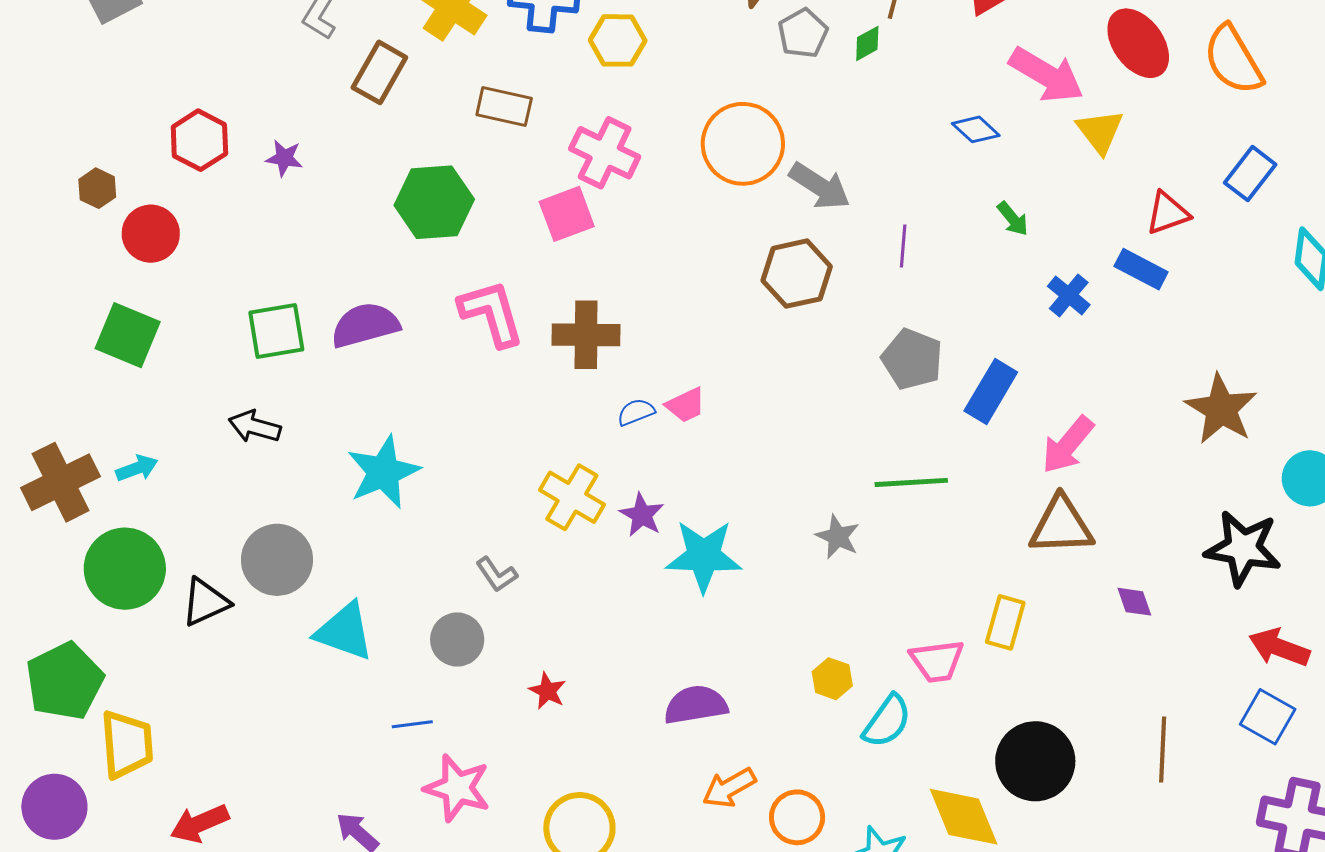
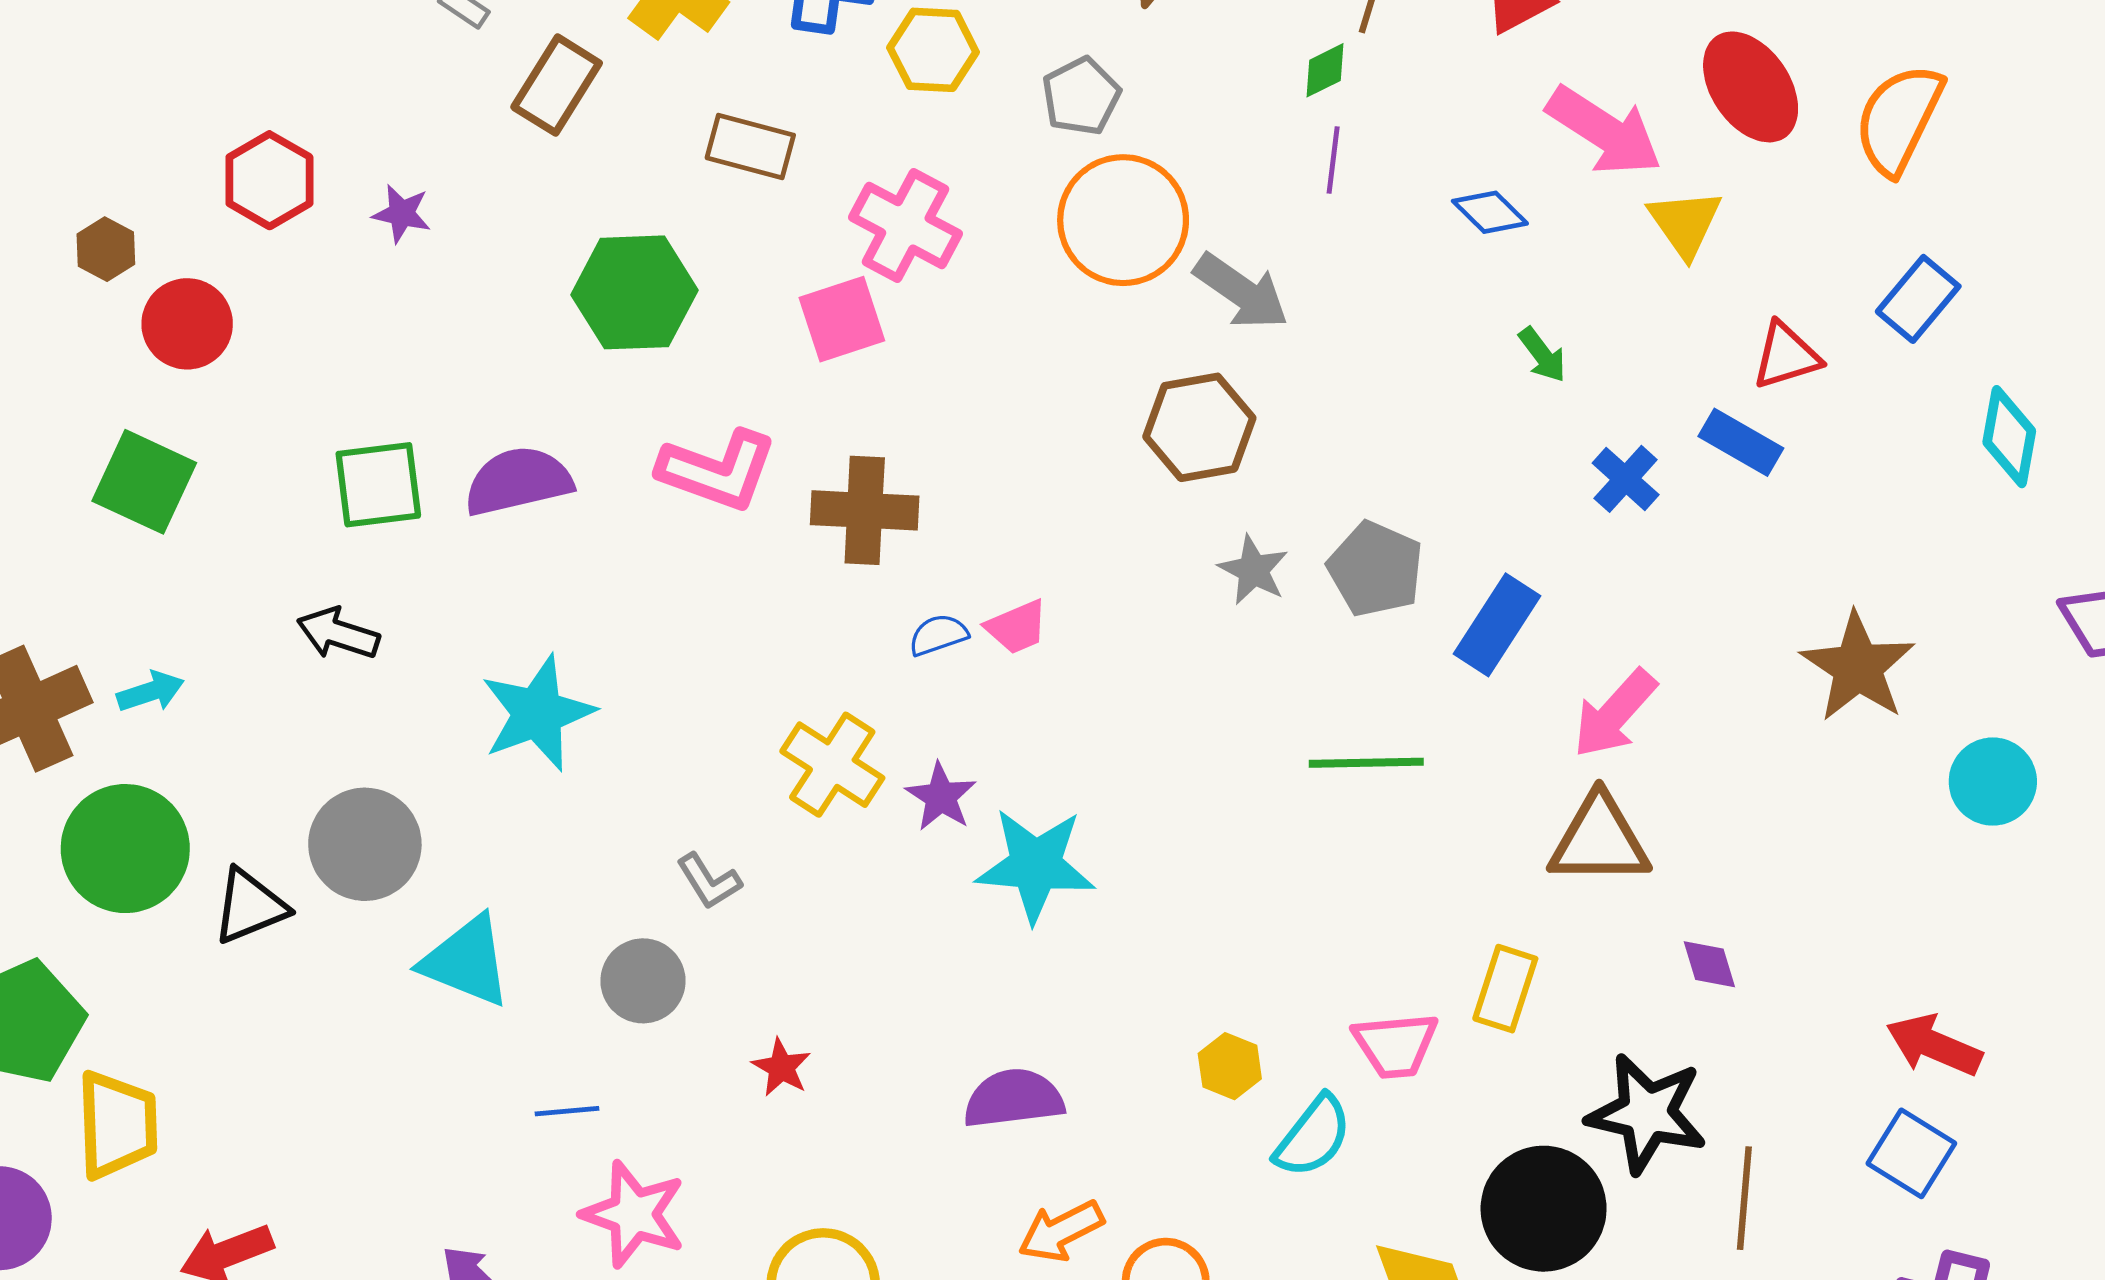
gray pentagon: (803, 33) -> (1081, 96), moved
orange semicircle: (1233, 60) -> (1899, 119), turned 54
purple line: (903, 246) -> (1333, 160), moved
pink L-shape: (491, 313) -> (717, 470), turned 124
gray star: (838, 537) -> (1253, 570), moved
black star: (1243, 548) -> (1647, 1113), moved

